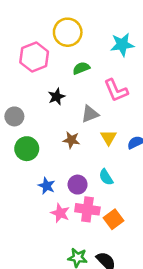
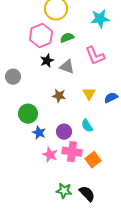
pink hexagon: (34, 57) -> (41, 36), moved
gray triangle: (90, 114) -> (67, 67), moved, turned 42
green circle: (27, 149) -> (28, 114), moved

